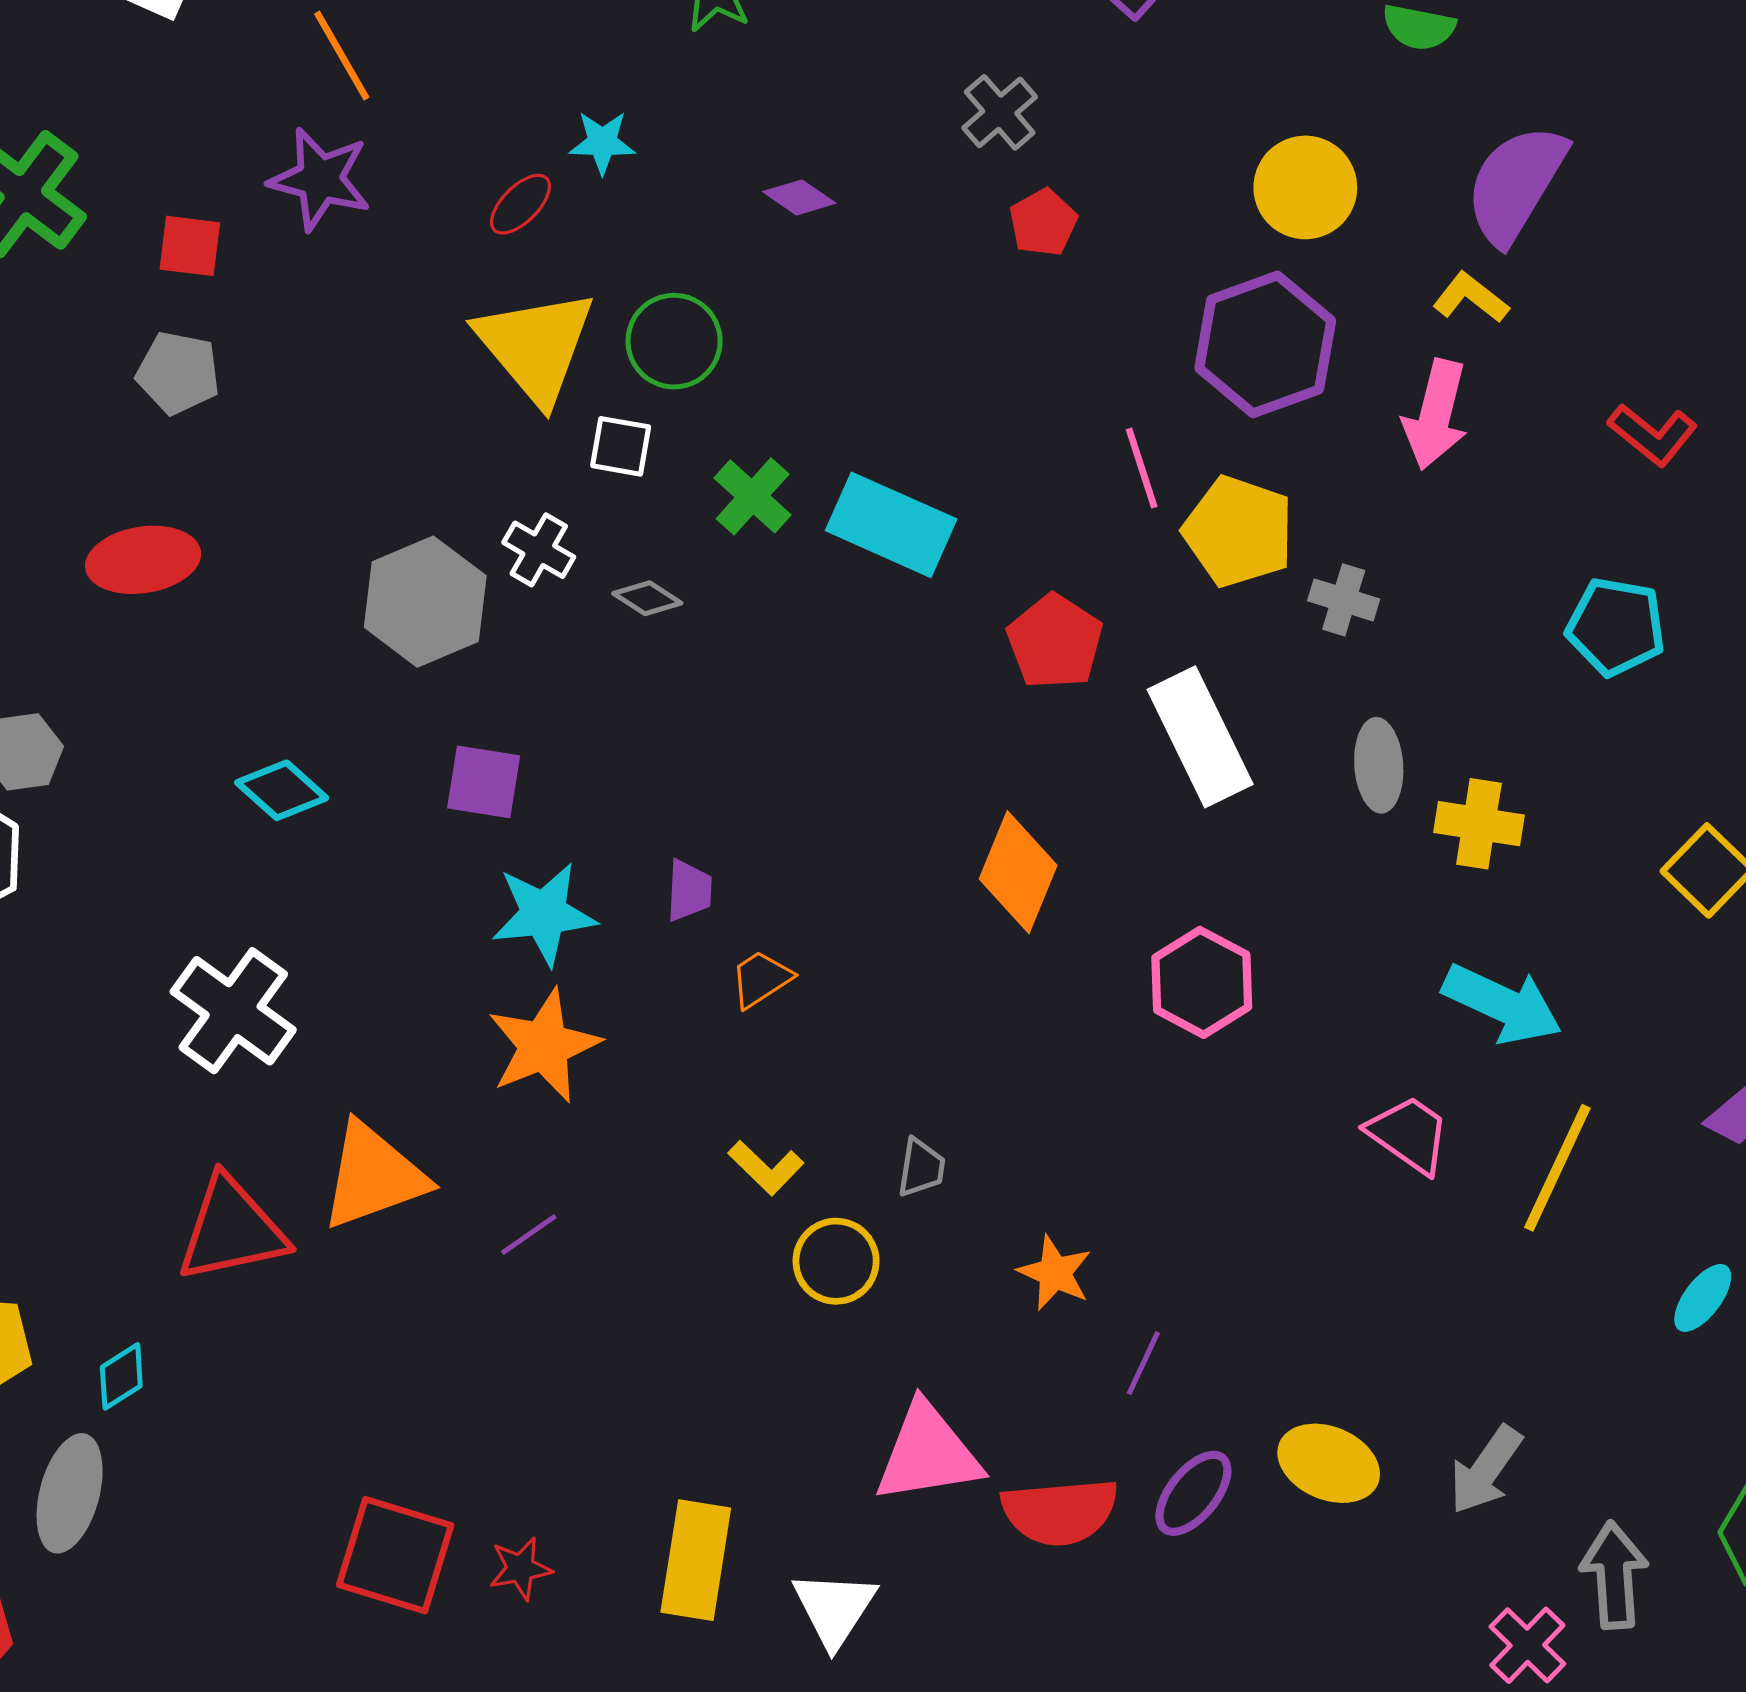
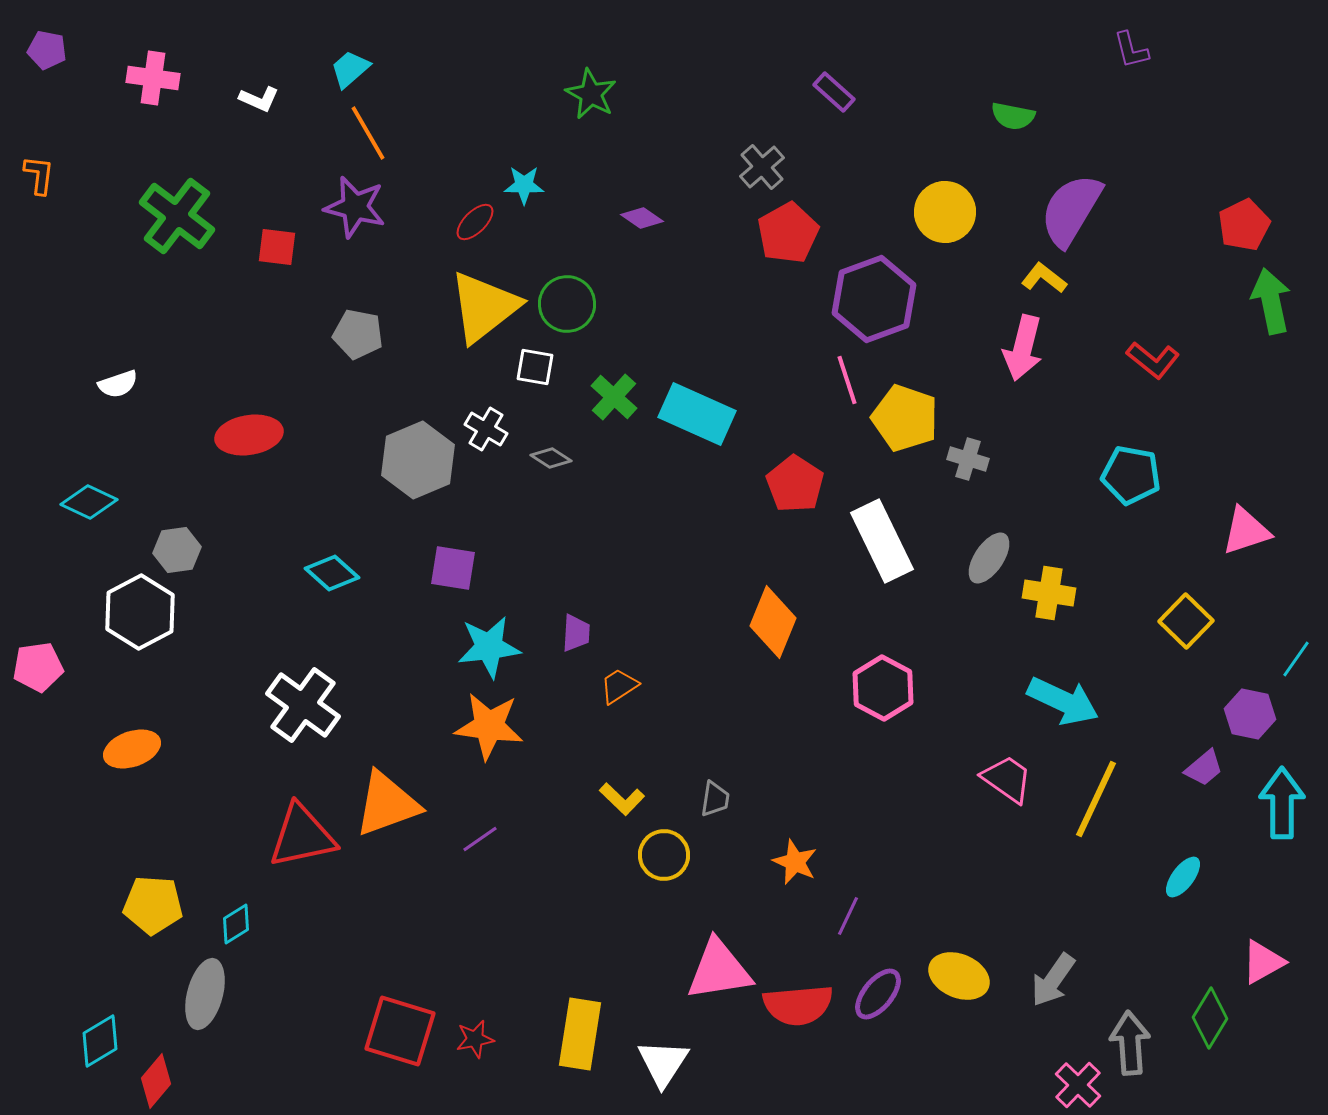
red pentagon: (1043, 223) -> (788, 233), size x1.5
purple hexagon: (1265, 344) -> (874, 299), moved
yellow triangle: (535, 346) -> (484, 307), turned 32
gray pentagon: (178, 373) -> (358, 334), moved
gray ellipse: (1379, 765) -> (989, 558), turned 38
orange star: (544, 1046) -> (489, 726), turned 30

